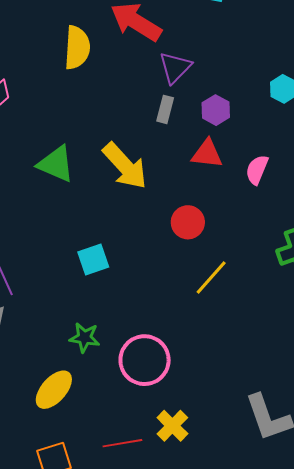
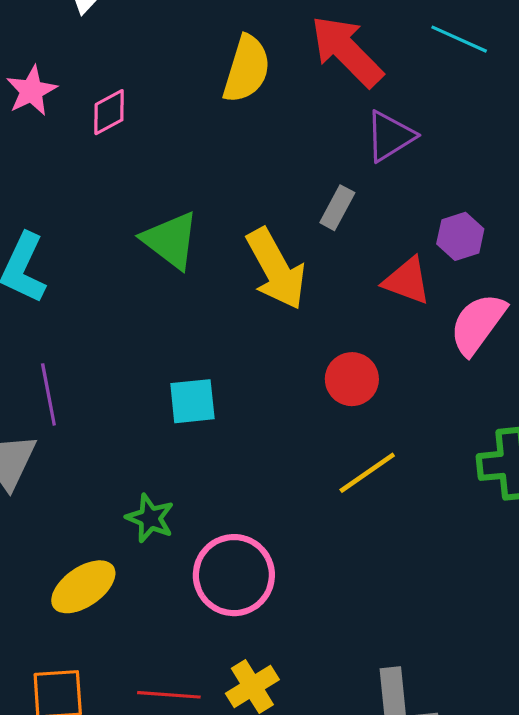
gray rectangle: (165, 109) -> (337, 208), moved
purple hexagon: (216, 110) -> (460, 236), moved
pink semicircle: (257, 170) -> (478, 324), size x1.4

